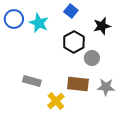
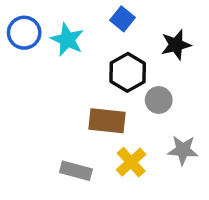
gray rectangle: (32, 81) -> (76, 171), moved
brown rectangle: (78, 84) -> (107, 121), moved
yellow cross: (56, 101) -> (131, 162), moved

